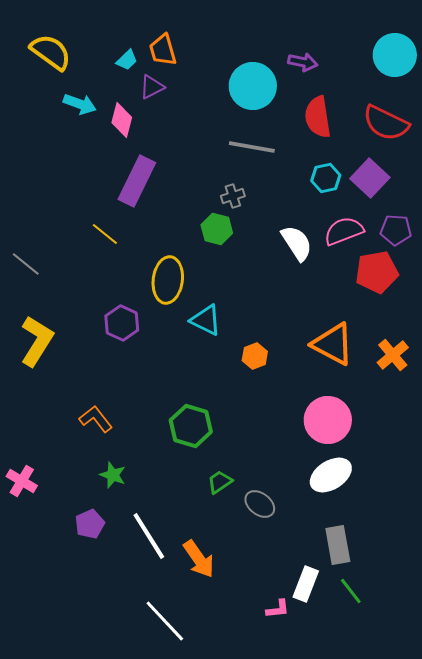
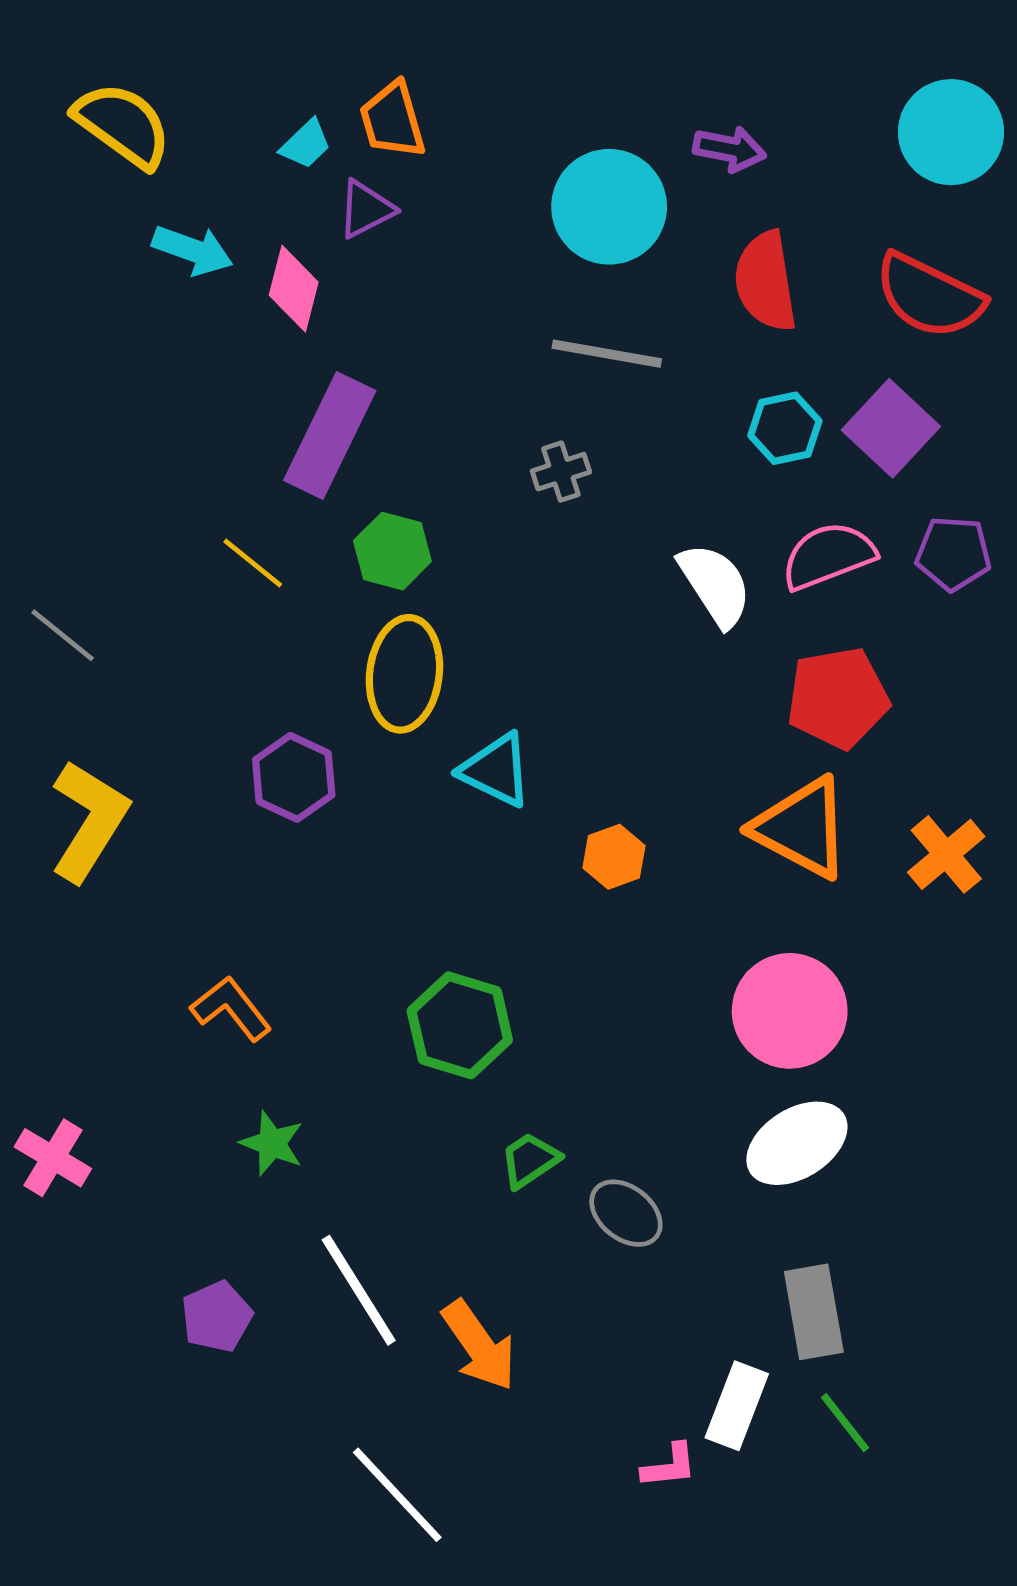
green hexagon: (217, 229) -> (392, 551), moved
red pentagon: (377, 272) -> (838, 698), moved
purple pentagon: (90, 524) -> (217, 1317), moved

